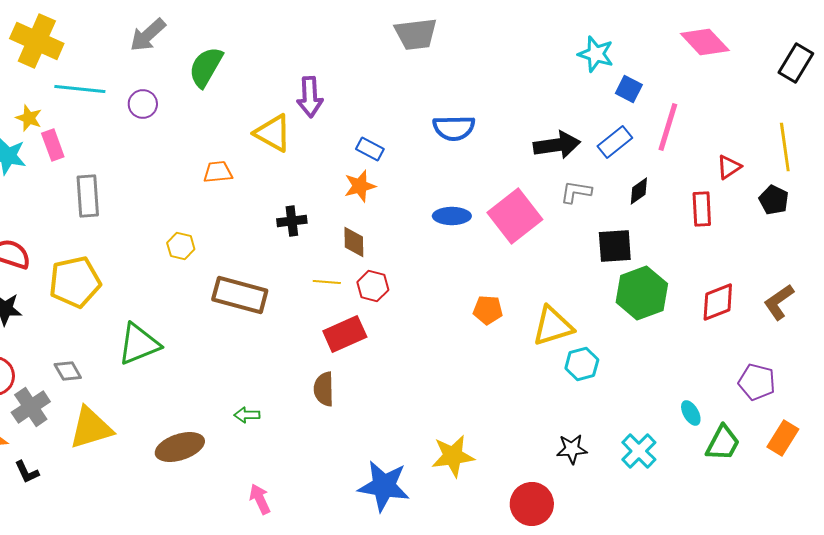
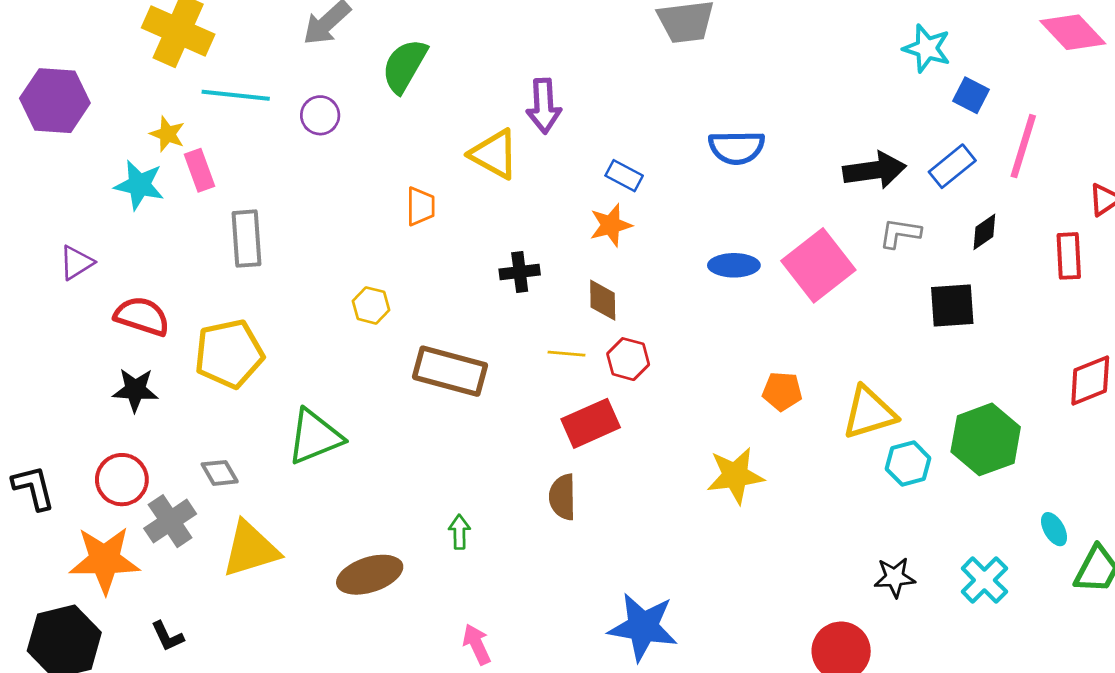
orange trapezoid: (218, 172) -> (421, 206), turned 96
green hexagon: (642, 293) -> (986, 439), moved
green arrow: (247, 415) -> (459, 532), turned 90
yellow star: (453, 456) -> (735, 476), moved
black L-shape: (27, 472) -> (167, 636), moved

